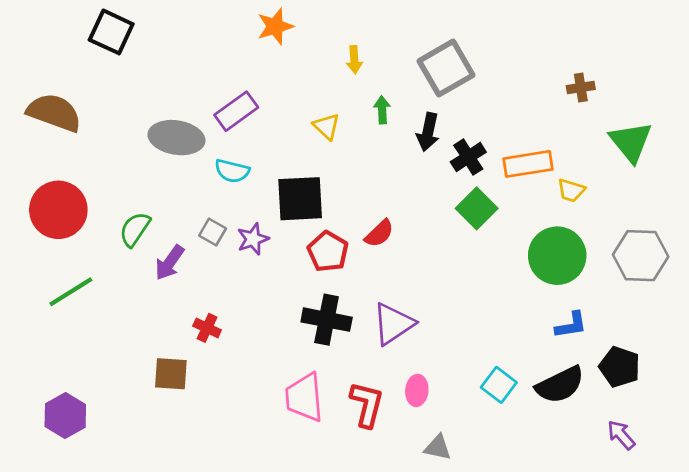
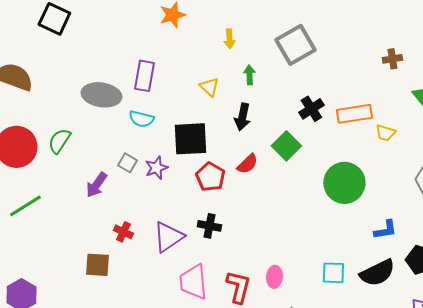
purple rectangle: (236, 111) -> (144, 76), turned -44
black arrow: (428, 132) -> (242, 117), moved
green square: (477, 208) -> (286, 146), moved
green semicircle: (135, 229) -> (59, 141), moved
green circle: (557, 256) -> (344, 183), moved
black cross: (327, 320) -> (209, 226), size x0.7
purple triangle: (393, 324) -> (168, 237), moved
cyan square: (499, 385) -> (333, 273), turned -35

